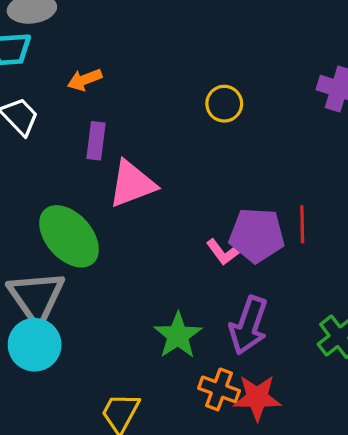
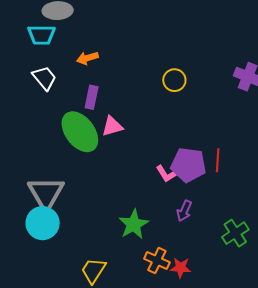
pink triangle: (132, 184) -> (112, 126), size x0.7
green ellipse: (69, 236) -> (80, 132), moved
purple arrow: (249, 325) -> (184, 211), moved, size x0.6
red star: (257, 398) -> (181, 268), size x0.7

